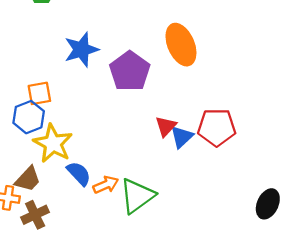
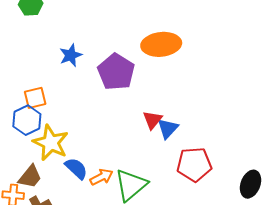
orange ellipse: (181, 45) -> (161, 44), turned -69
blue star: (81, 50) -> (71, 55), size x0.7
red pentagon: (217, 127) -> (194, 164), moved

